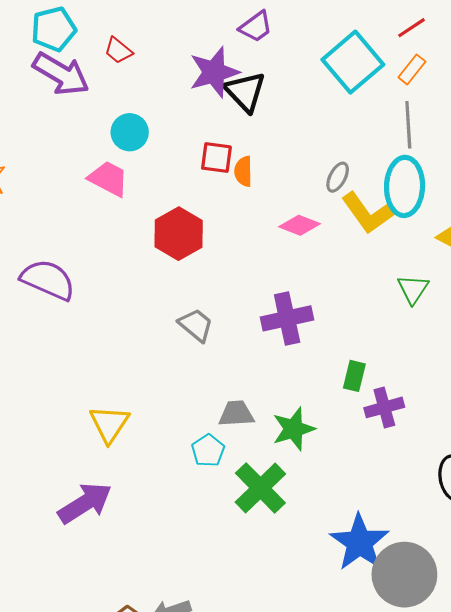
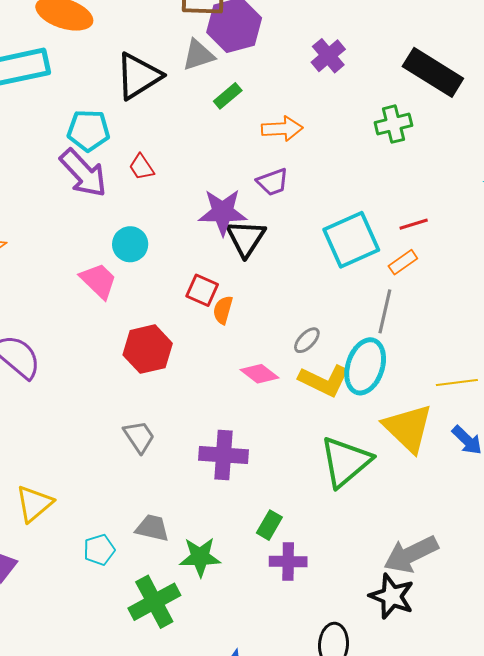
yellow L-shape: (367, 213) -> (324, 381), turned -45
green triangle: (413, 289) -> (346, 462), size x1.8
cyan pentagon: (208, 451) -> (99, 550), moved

